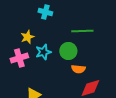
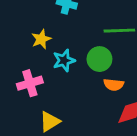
pink cross: (19, 58) -> (30, 83), moved

